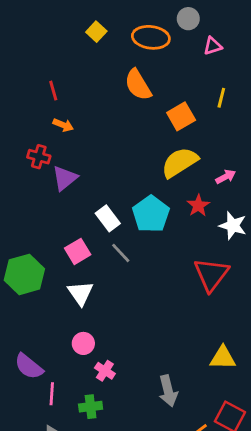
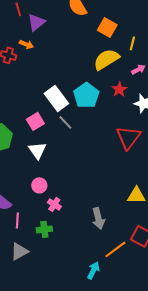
yellow line: (221, 98) -> (132, 43), moved
orange square: (181, 116) -> (107, 27), turned -30
orange arrow: (63, 125) -> (26, 44), moved
purple triangle: (65, 178) -> (36, 22), moved
white rectangle: (108, 218) -> (56, 98), size x1.4

